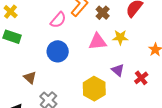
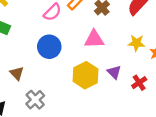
yellow star: (120, 37) -> (136, 43), moved
yellow hexagon: (94, 89) -> (86, 75), moved

